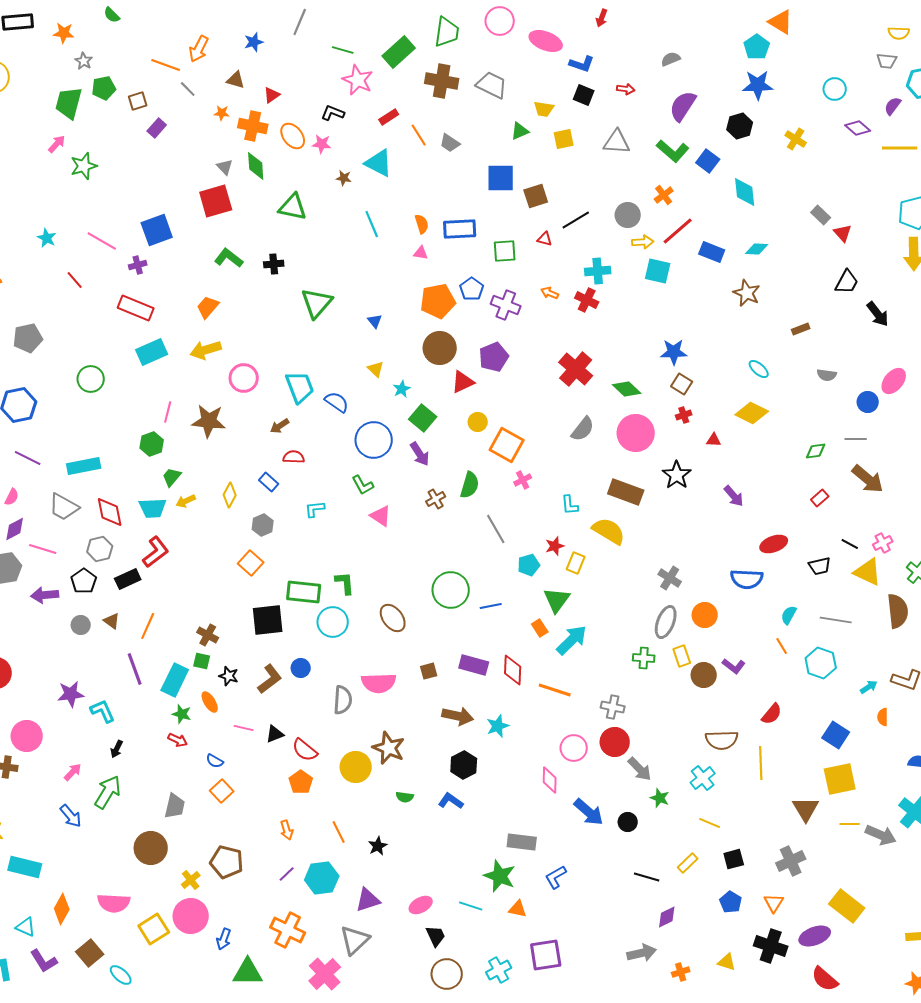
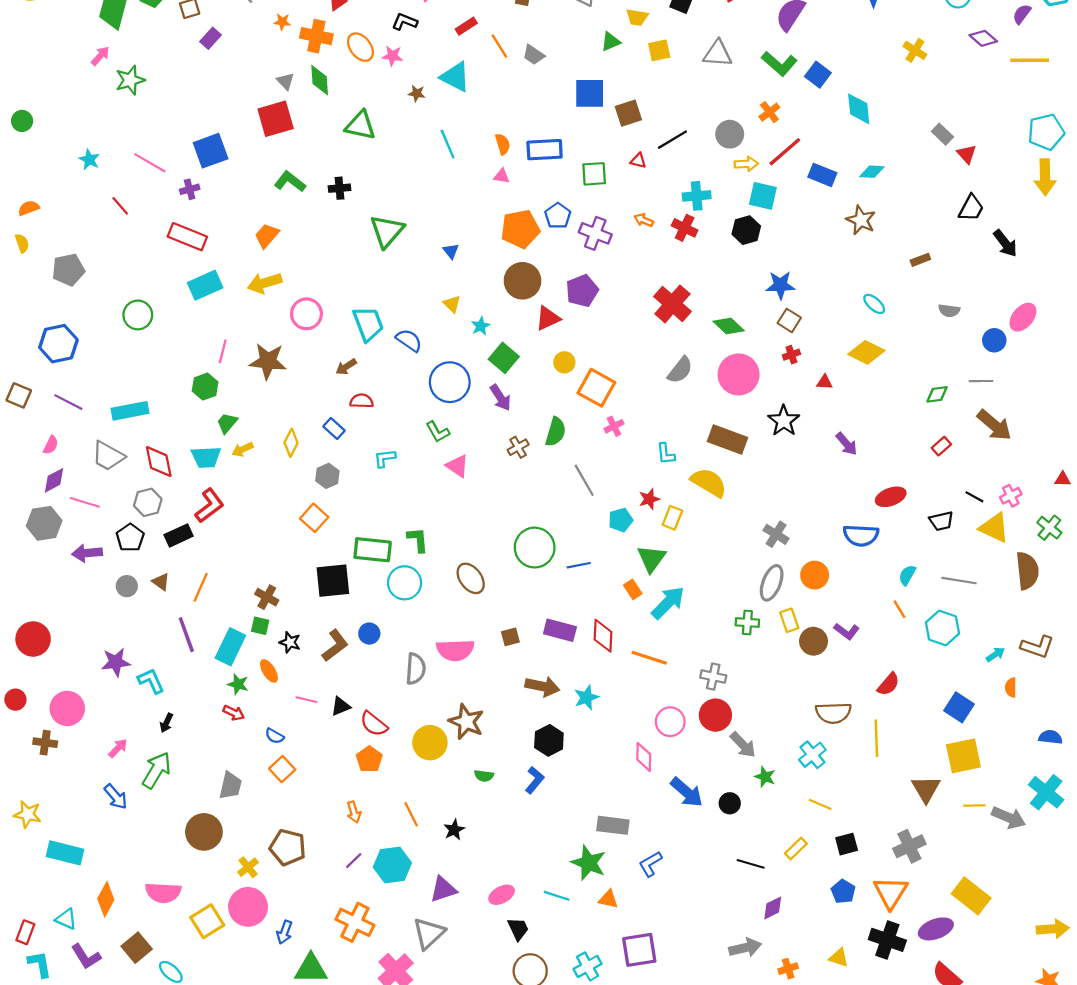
black hexagon: (740, 126) -> (746, 230), moved
blue L-shape: (451, 801) -> (535, 780), turned 95
orange triangle: (774, 903) -> (891, 893), size x1.6

